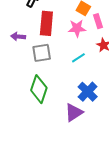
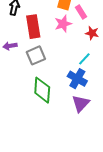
cyan line: (78, 58) -> (84, 59), moved
blue cross: (88, 92) -> (77, 79), moved

